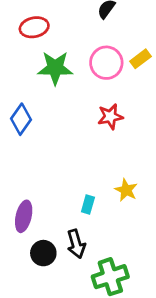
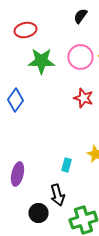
red star: (110, 117) -> (83, 98), turned 30
black circle: (43, 253) -> (38, 213), moved

